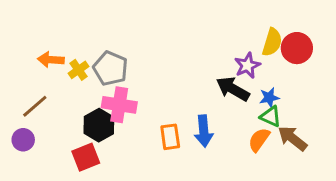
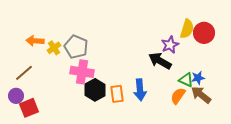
blue star: (269, 98) -> (198, 78), moved
black hexagon: (99, 125) -> (95, 90), moved
red square: (86, 157) -> (29, 108), moved

